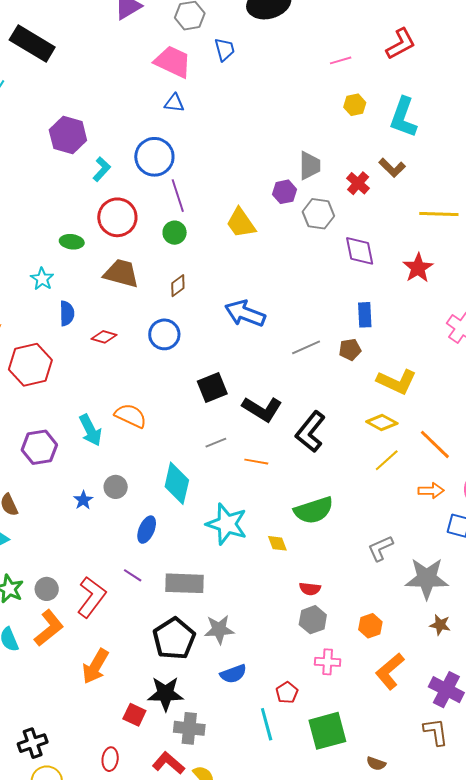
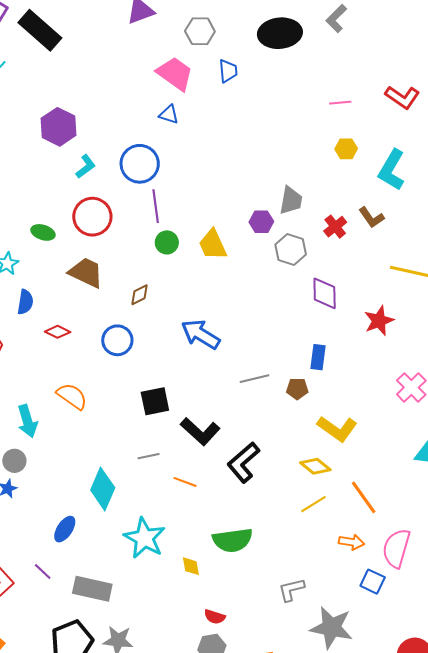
red L-shape: (401, 44) -> (402, 97), turned 52
green circle: (175, 233) -> (167, 242), moved
orange semicircle: (131, 416) -> (72, 396), moved
gray circle: (116, 487) -> (14, 461), moved

